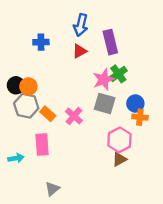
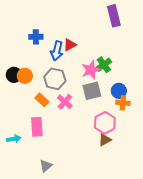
blue arrow: (81, 25) -> (57, 51), moved
purple rectangle: (110, 42) -> (114, 16), moved
gray square: (105, 104) -> (92, 91), turned -30
gray hexagon: (26, 106) -> (55, 79), moved

